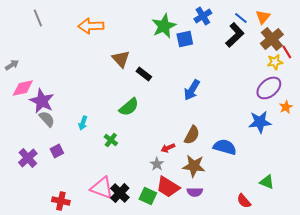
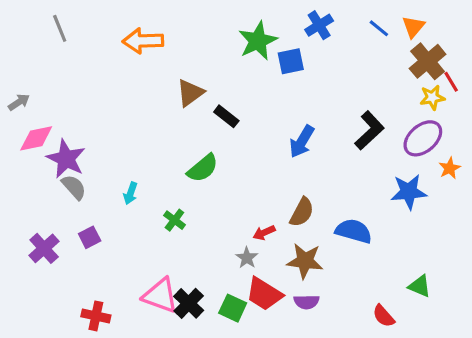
black L-shape: (235, 35) -> (369, 130), moved
brown triangle: (121, 59) -> (190, 93), turned 36

